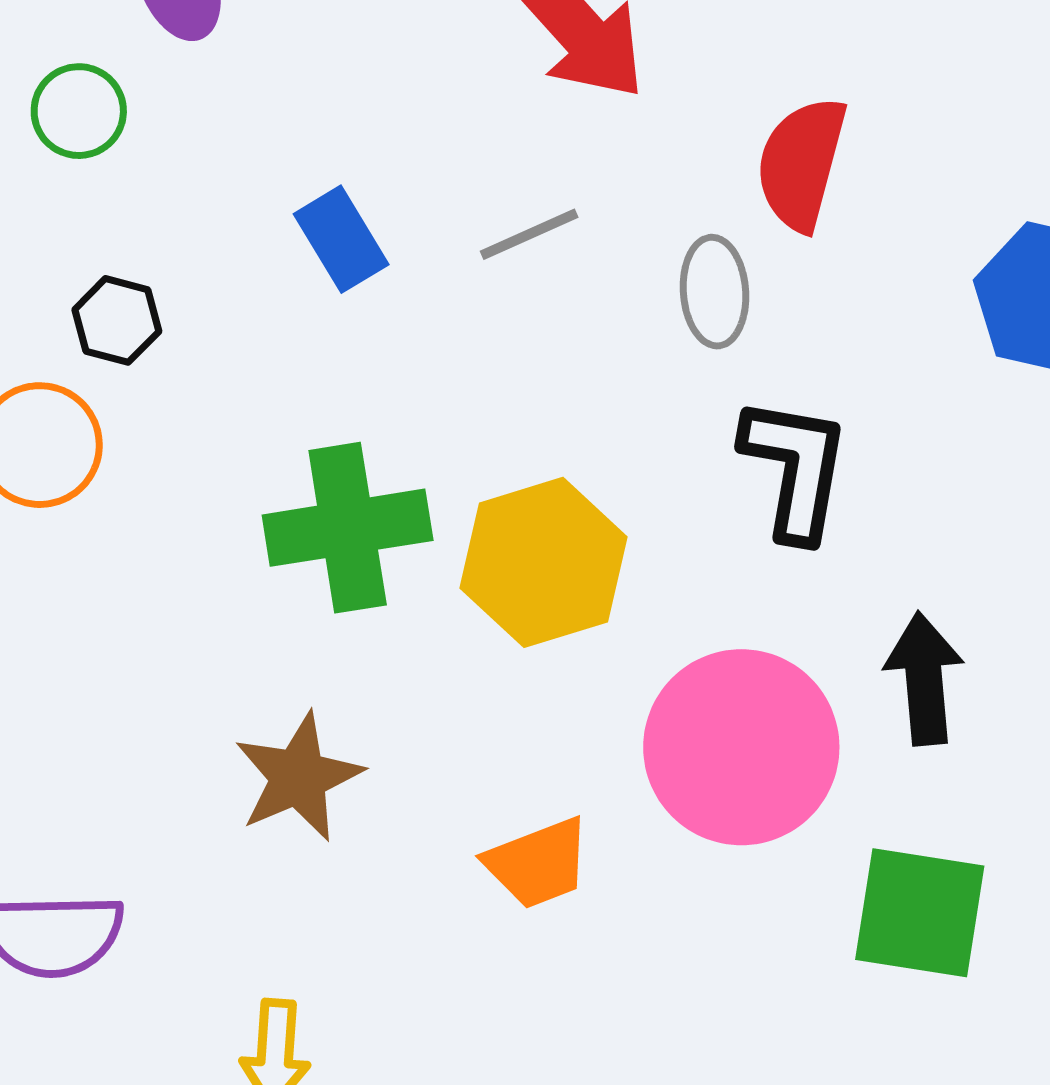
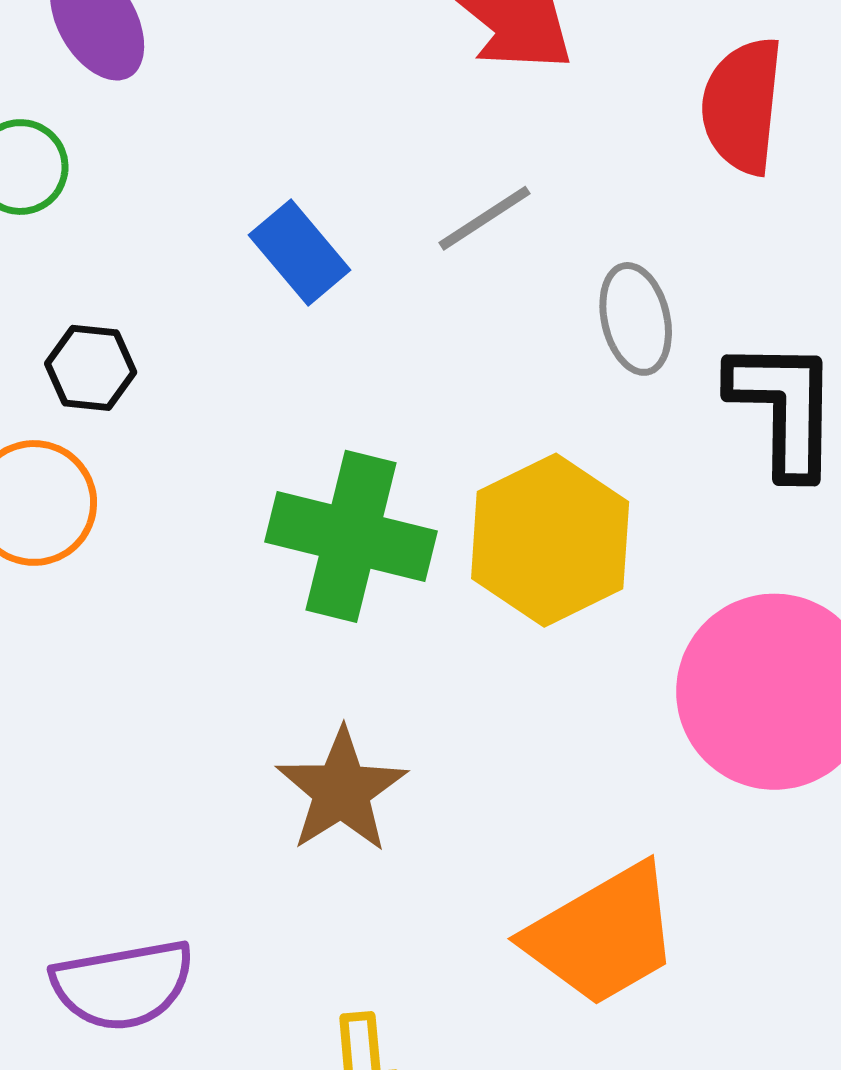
gray ellipse: (714, 292) -> (636, 319), moved
green cross: (348, 528) -> (351, 536), turned 32
orange trapezoid: (538, 863) -> (603, 935), moved, size x1.5

